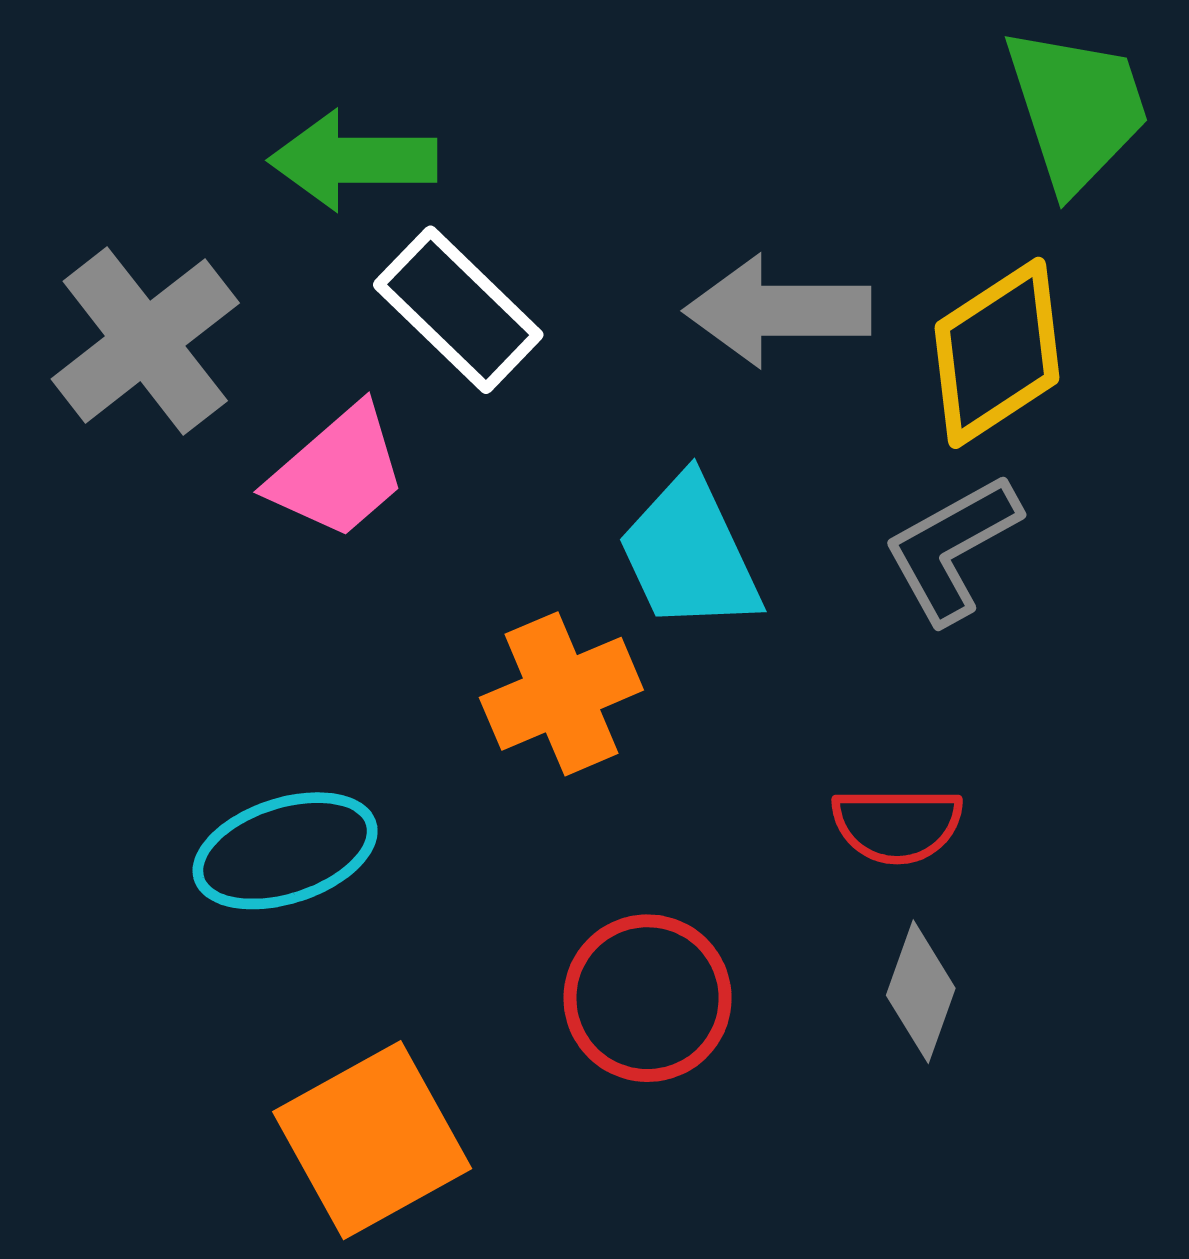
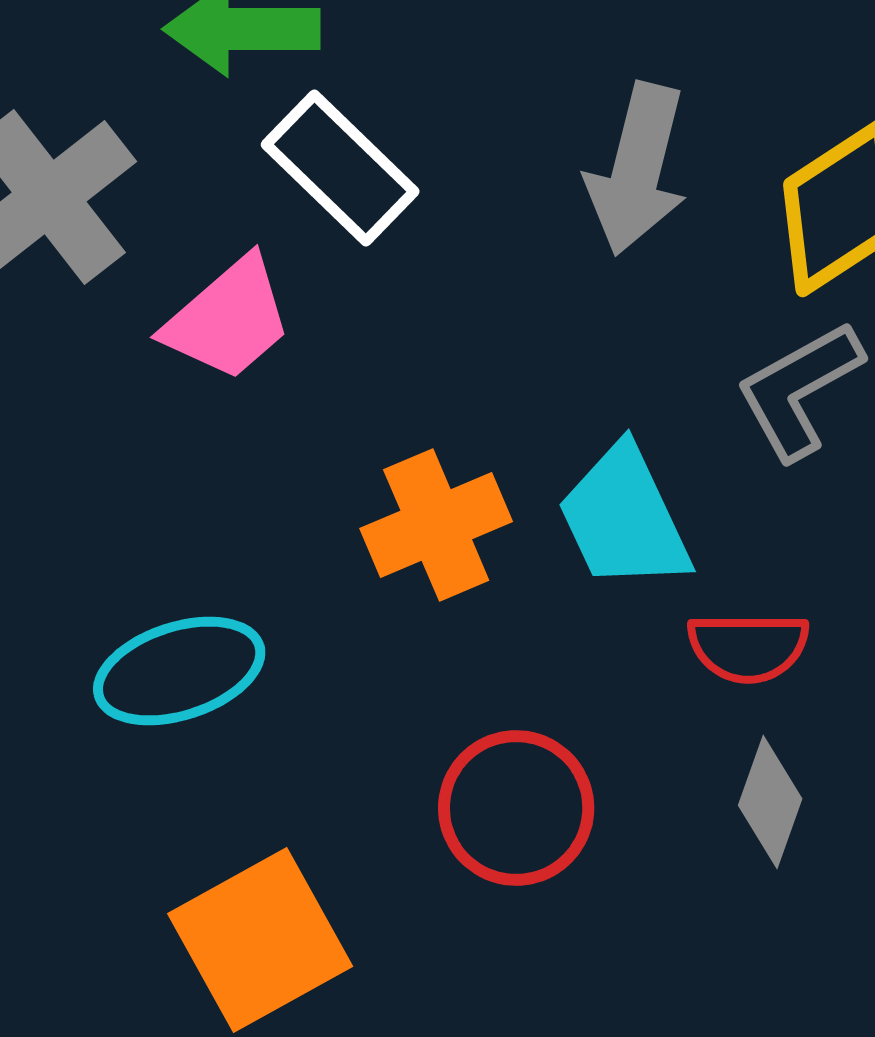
gray arrow: (778, 311) -> (637, 169), turned -76
cyan trapezoid: (689, 554) -> (624, 518), moved

